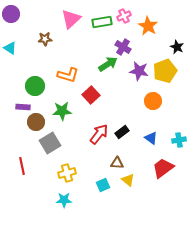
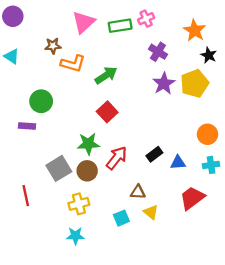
orange star: (148, 26) -> (194, 30), moved
purple cross: (123, 47) -> (158, 52), moved
green arrow: (108, 64) -> (106, 75), moved
purple star: (139, 71) -> (164, 84), turned 30
orange L-shape: (68, 75) -> (73, 63), moved
orange circle: (153, 101) -> (207, 134), moved
green star: (62, 111) -> (88, 144), moved
brown circle: (36, 122) -> (87, 171), moved
black rectangle: (122, 132) -> (154, 154), moved
blue triangle: (151, 138) -> (178, 163), turned -40

